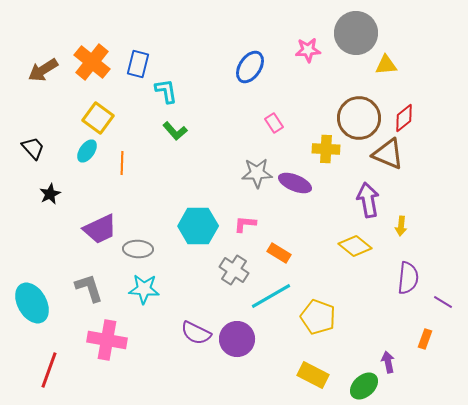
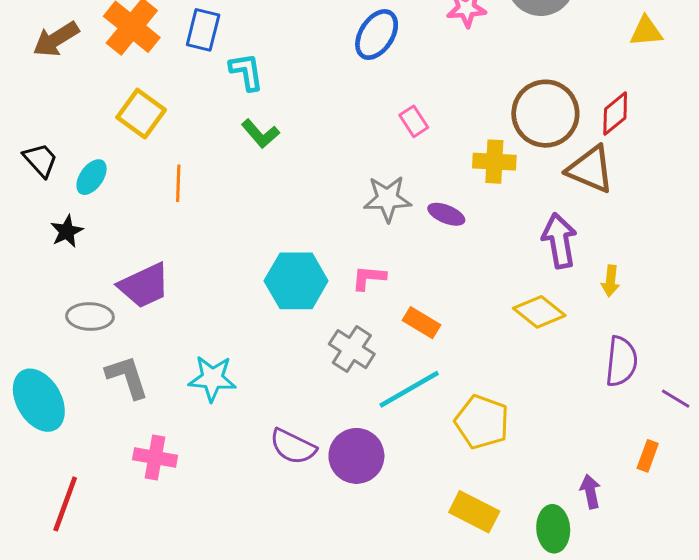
yellow triangle: (386, 65) -> (646, 31), moved
cyan ellipse: (87, 151) -> (92, 177), moved
purple ellipse: (295, 183) -> (446, 214), size x0.7
gray ellipse: (138, 249) -> (90, 317), moved
pink cross: (107, 340) -> (155, 457), size x0.7
green ellipse: (364, 386) -> (553, 529), turned -52

